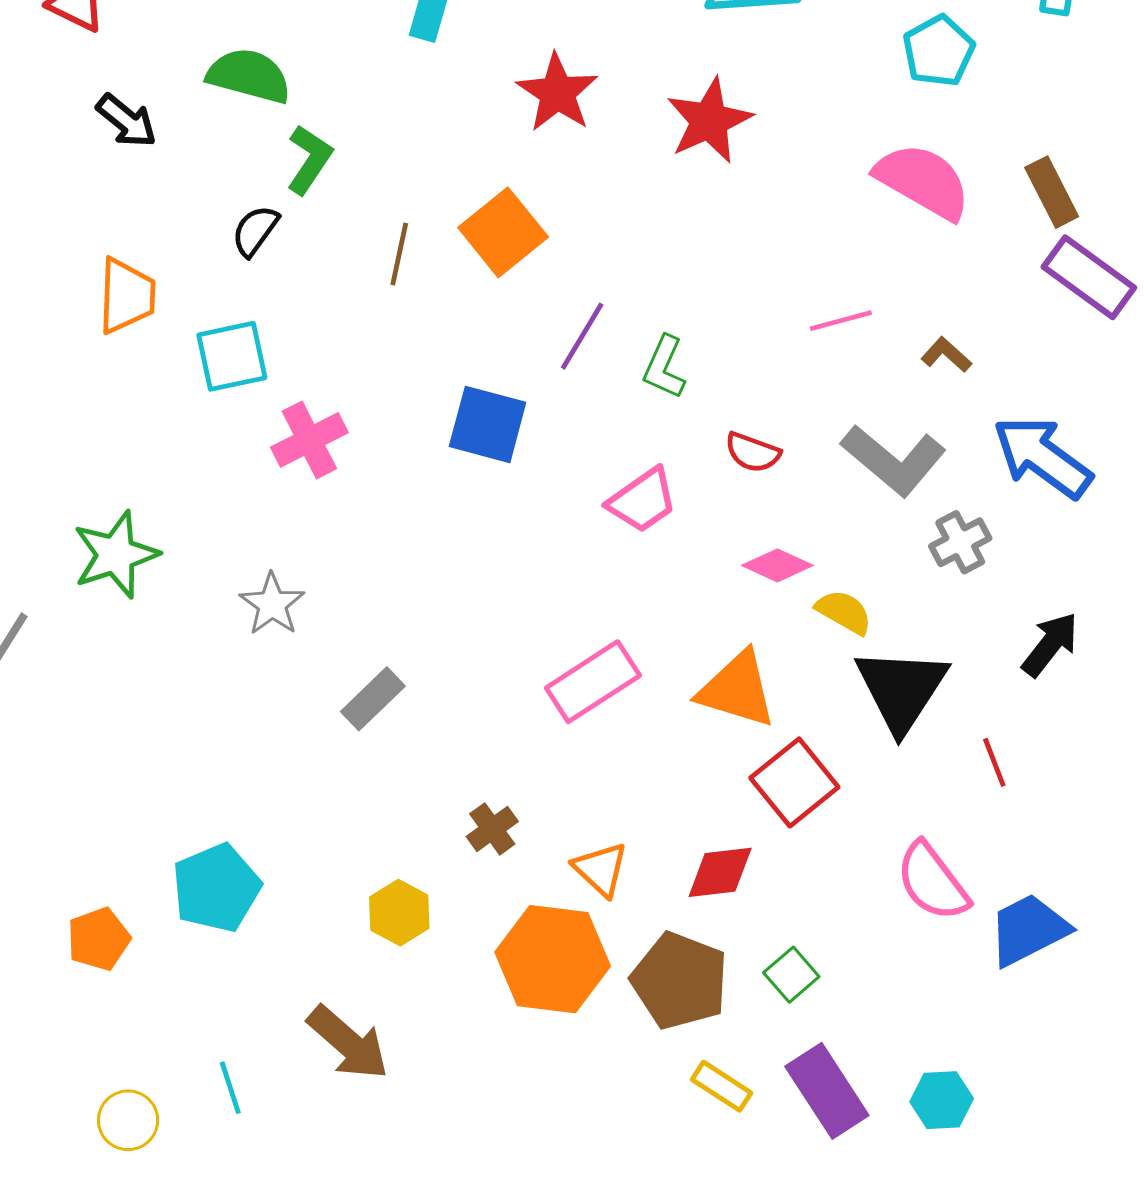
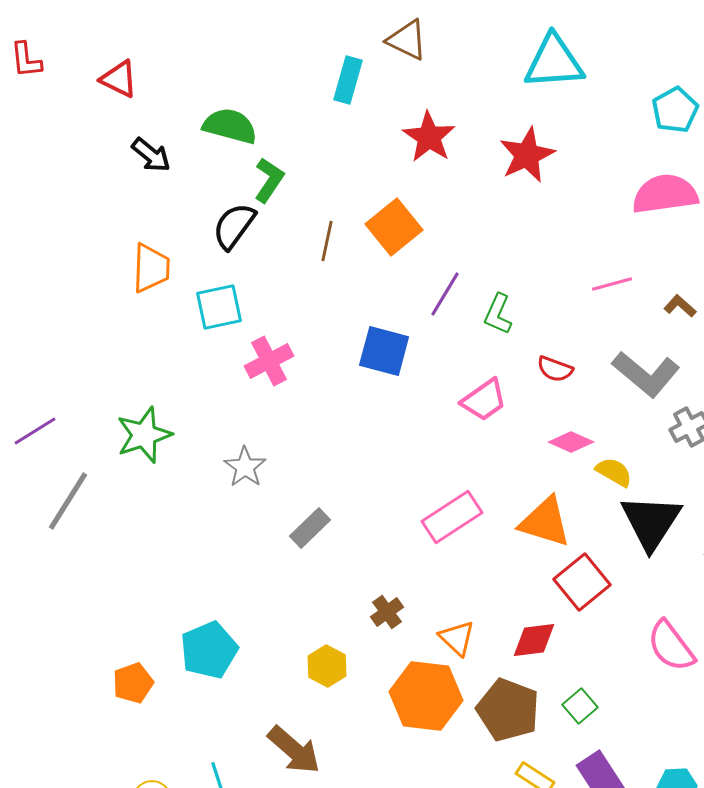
pink semicircle: (923, 181) -> (665, 194), turned -38
black semicircle: (255, 231) -> (234, 226), size x1.4

